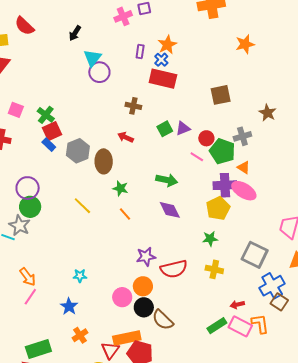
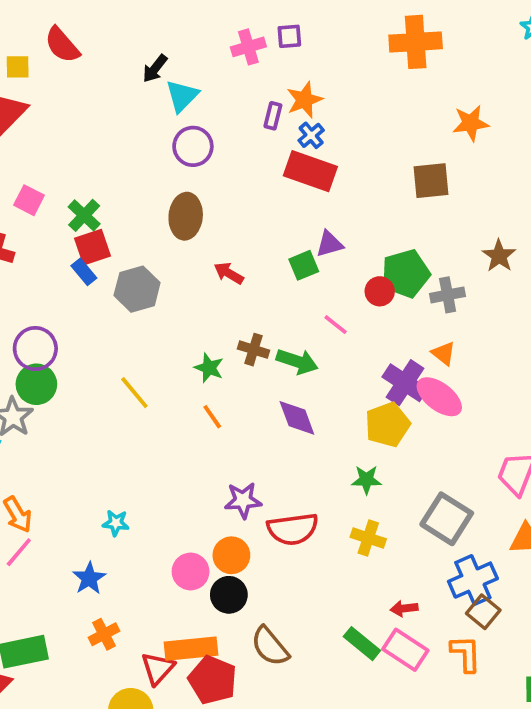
orange star: (167, 45) -> (304, 100), moved
cyan triangle: (92, 58) -> (182, 96), moved
brown square: (221, 95) -> (431, 181), moved
brown cross: (133, 106) -> (254, 350), moved
purple triangle: (183, 128) -> (329, 244), moved
green pentagon: (222, 151) -> (406, 274), moved, turned 30
pink line: (197, 157) -> (336, 325), moved
brown ellipse: (104, 161) -> (186, 216), moved
purple cross: (225, 185) -> (405, 383), turned 30
brown semicircle: (163, 320) -> (270, 646), moved
orange L-shape: (260, 324) -> (466, 654), moved
green rectangle: (217, 326) -> (362, 644), turned 66

